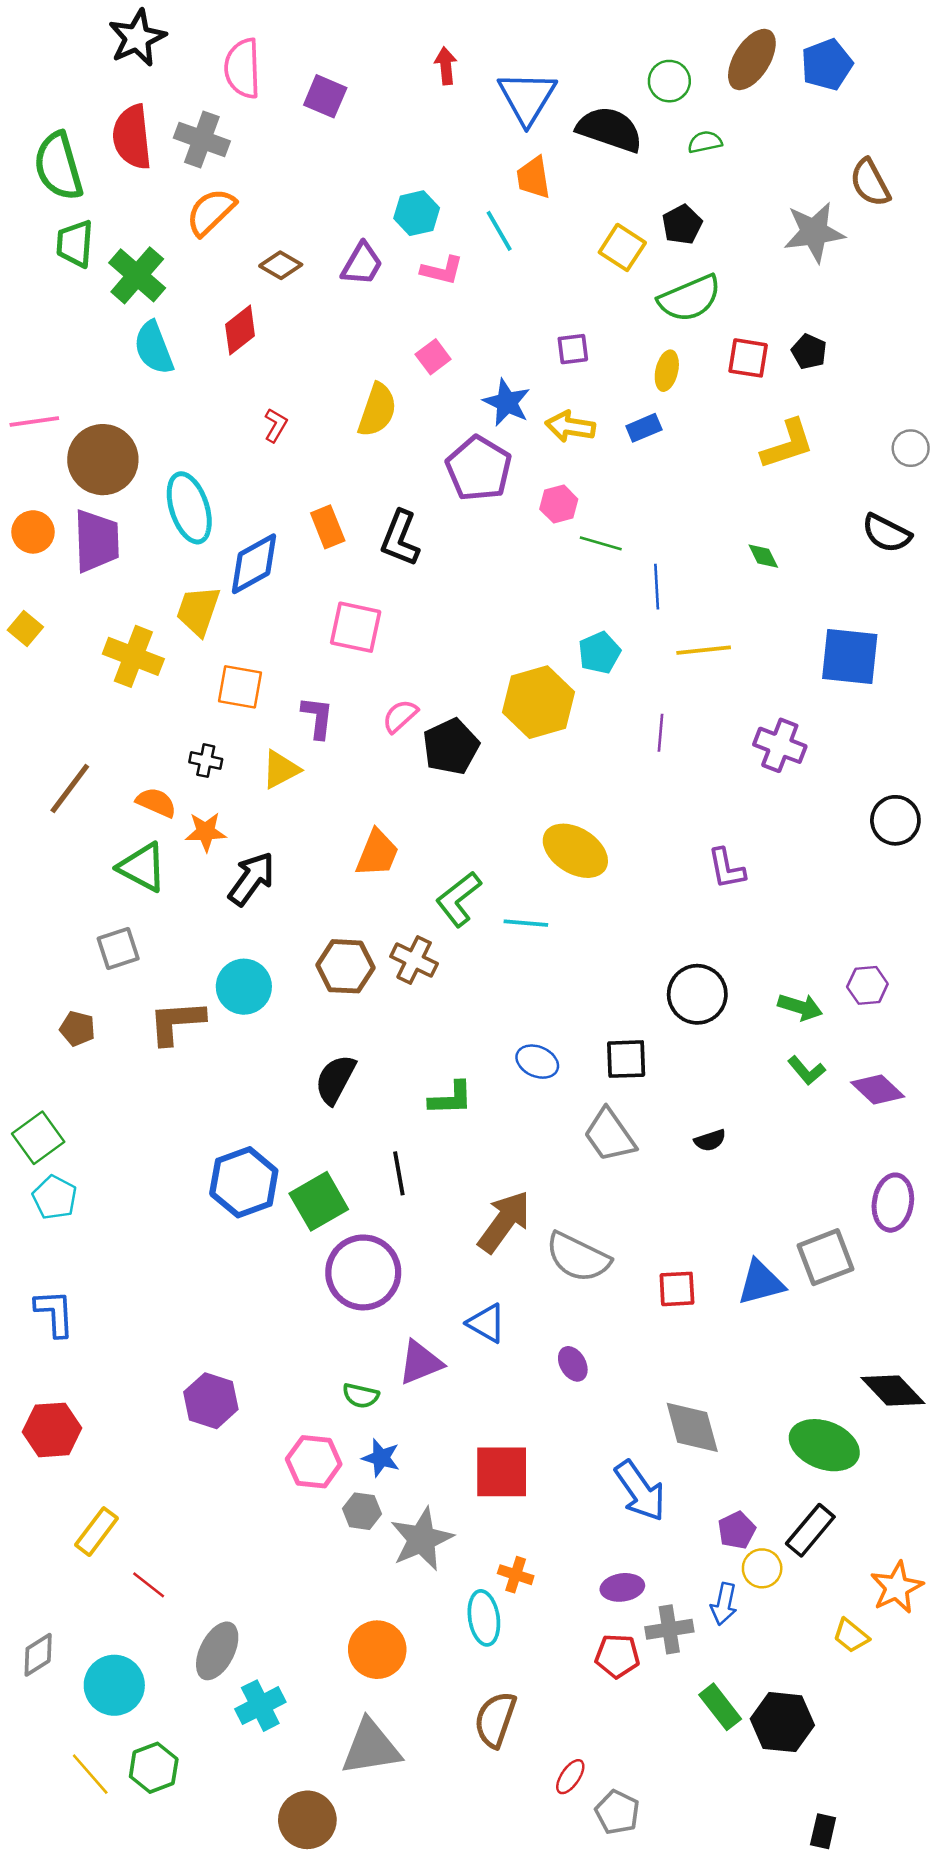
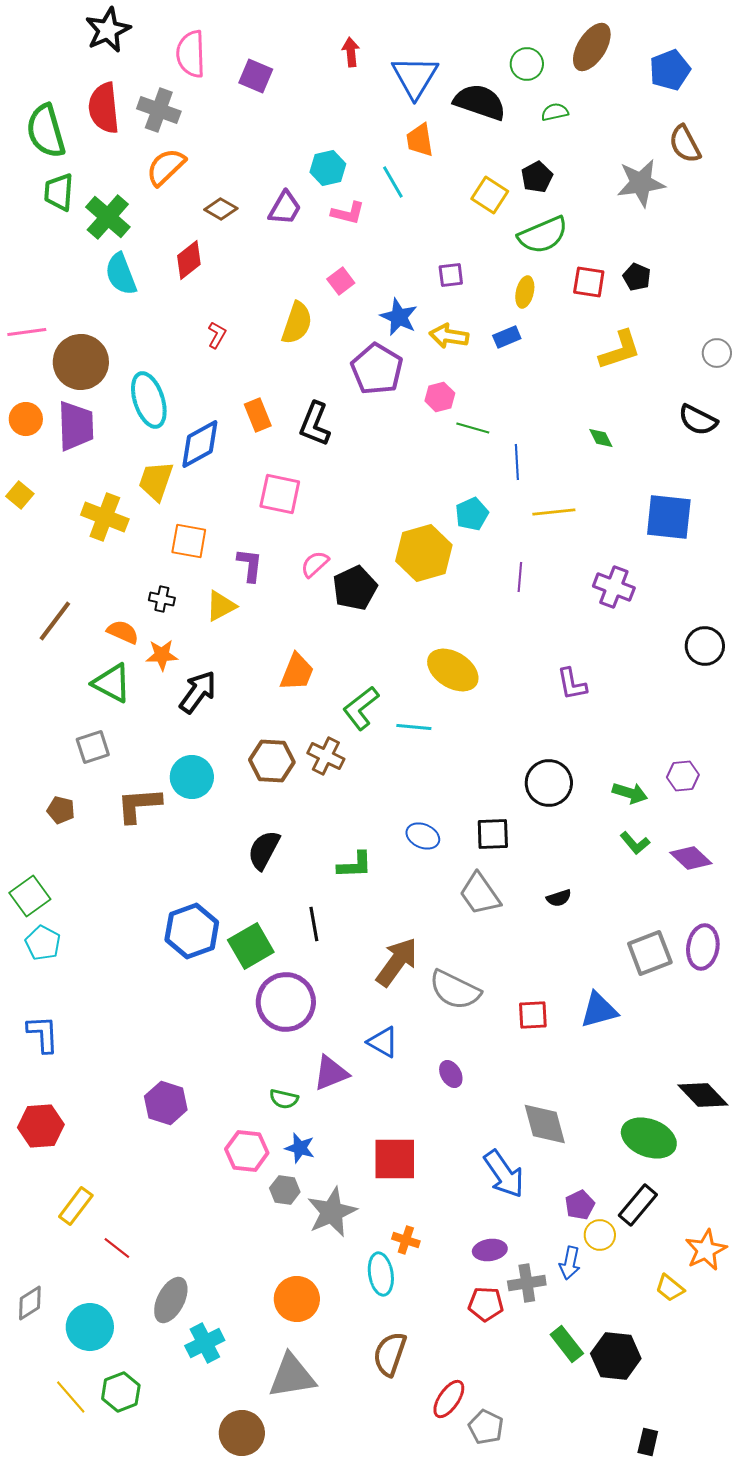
blue pentagon: (827, 65) -> (670, 70), moved
gray square: (826, 1257) -> (650, 953), moved
red ellipse: (570, 1777) -> (449, 1399), size x1.4

